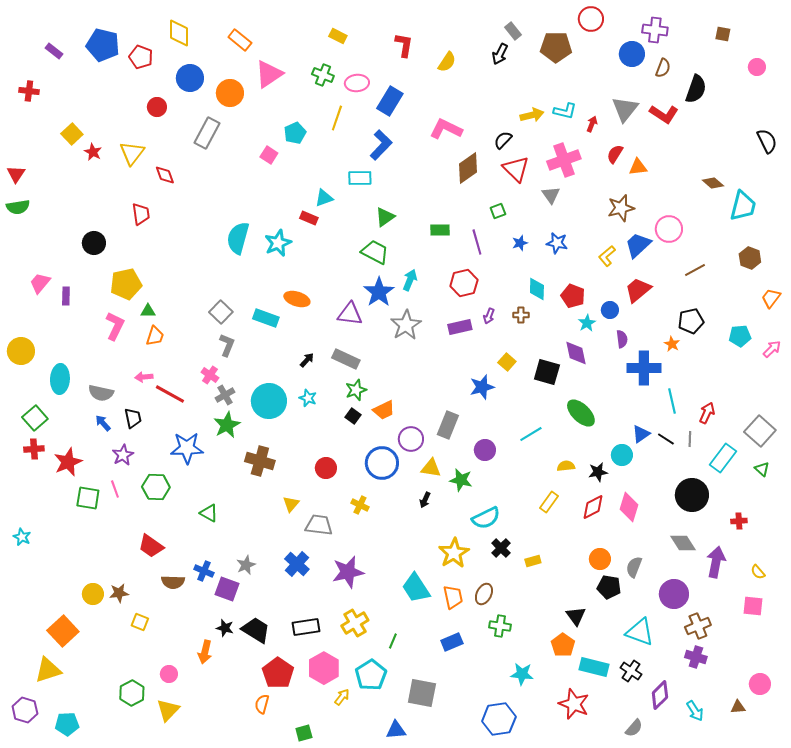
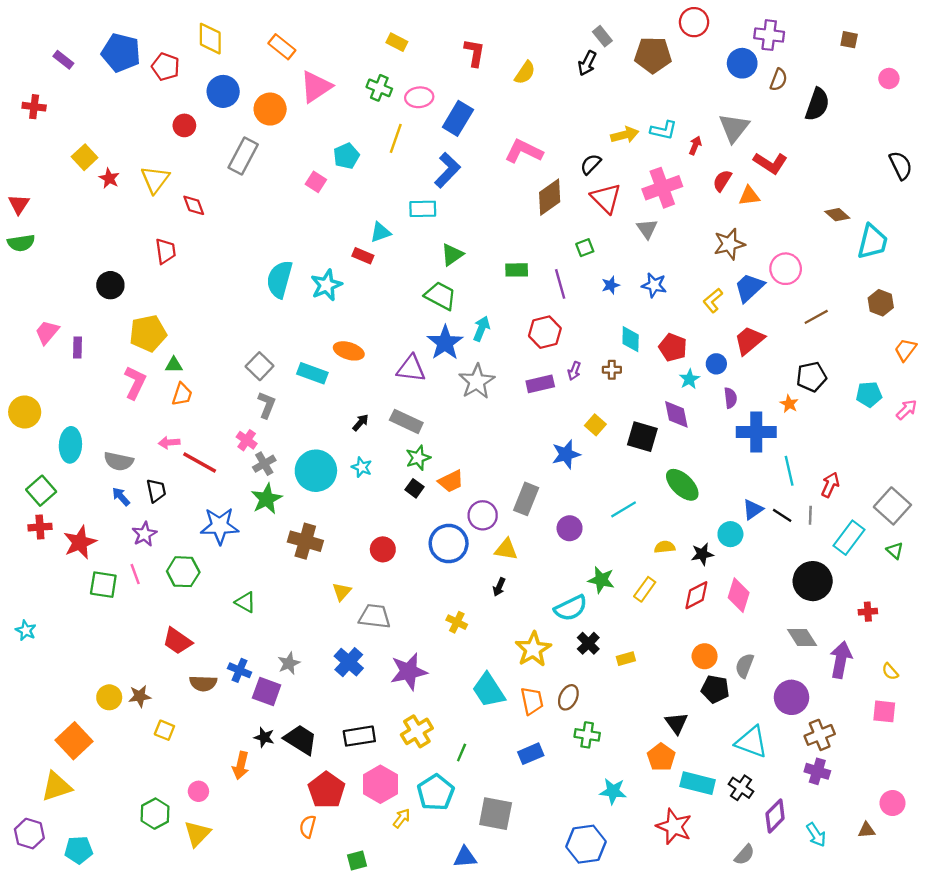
red L-shape: (664, 114) -> (770, 163), moved
green star: (461, 480) -> (601, 580), moved
yellow cross: (360, 505) -> (457, 622), moved

